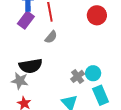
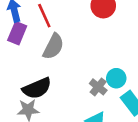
gray semicircle: (51, 37) -> (53, 46), size x1.5

